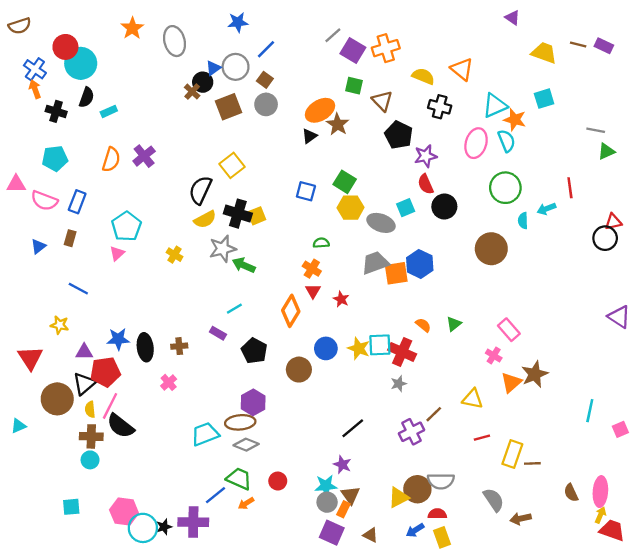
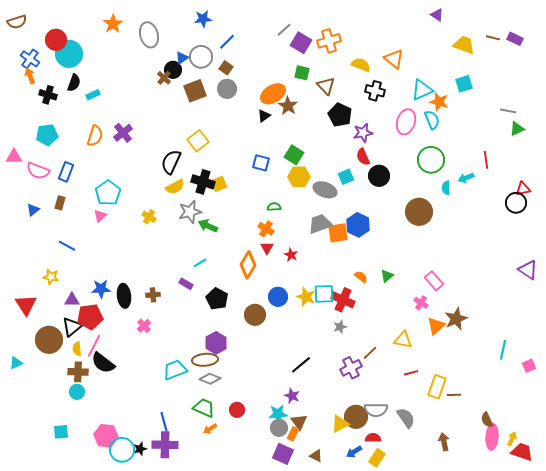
pink ellipse: (600, 492) -> (492, 437), moved
blue line: (216, 495) -> (164, 422), moved, turned -66
gray semicircle: (494, 500) -> (406, 418), moved
brown arrow: (521, 519) -> (444, 442), turned 90
yellow rectangle: (442, 537) -> (377, 458), turned 54

